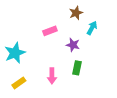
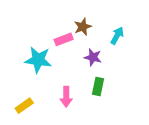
brown star: (76, 13) -> (83, 27), moved
cyan star: (15, 53) -> (38, 60), moved, turned 30

